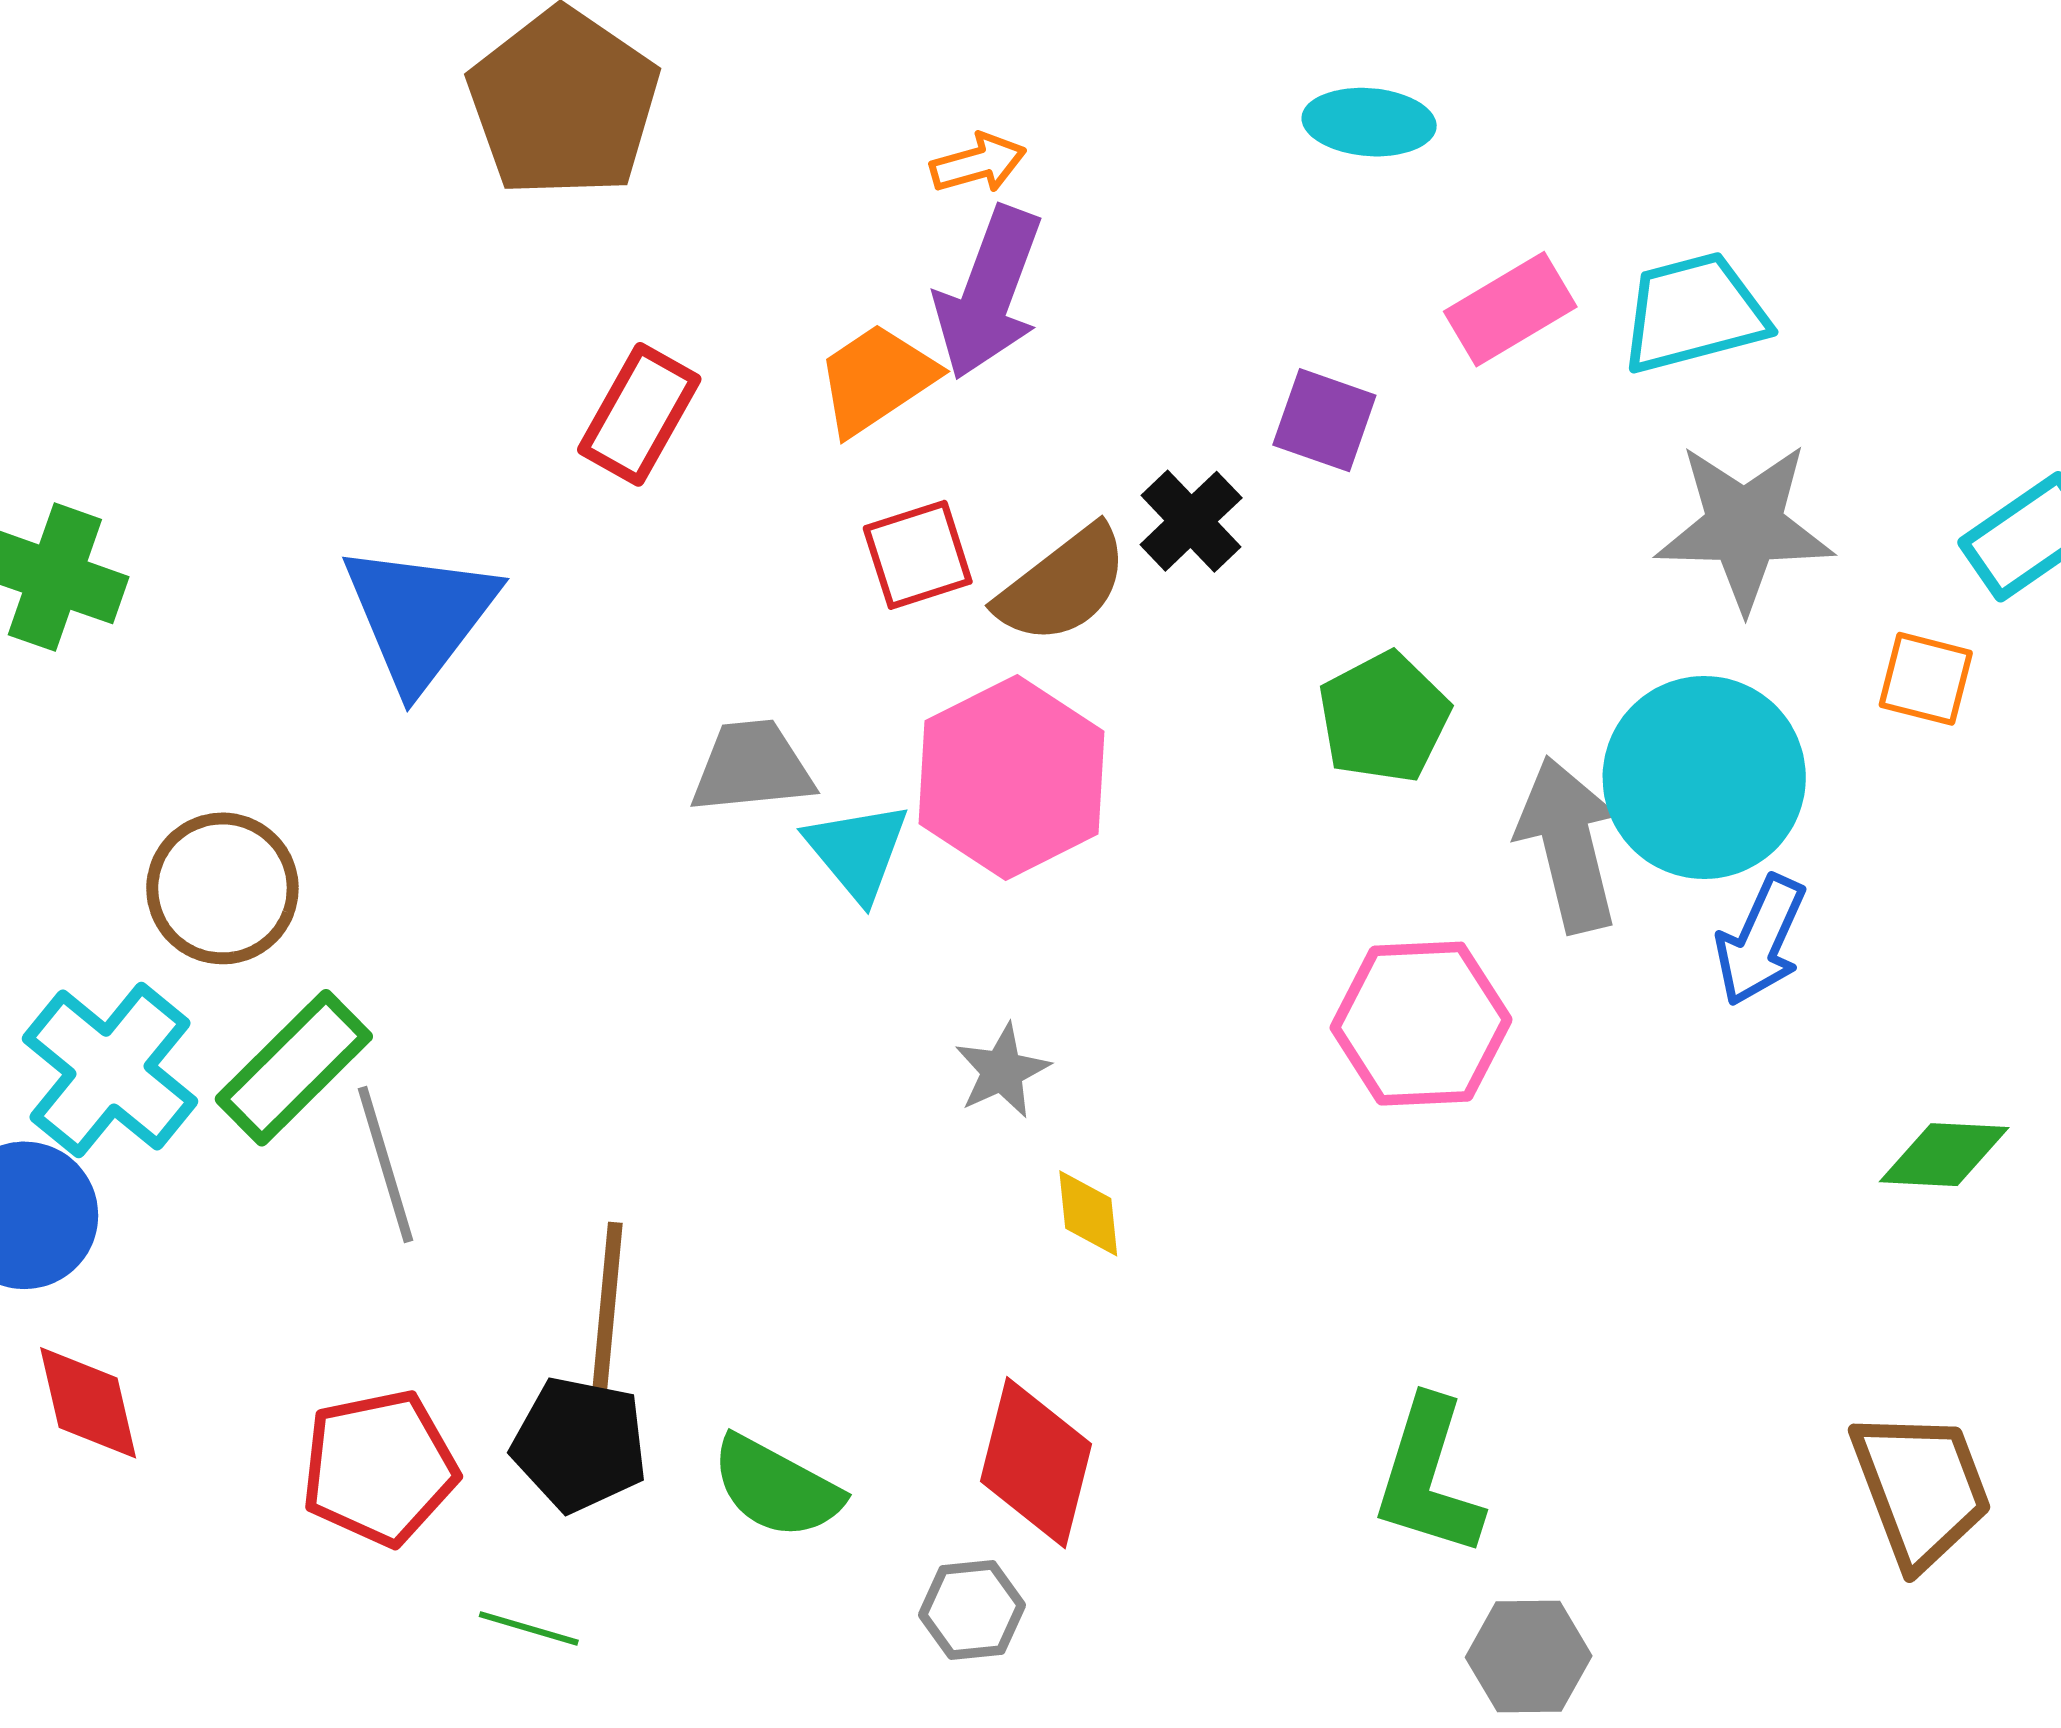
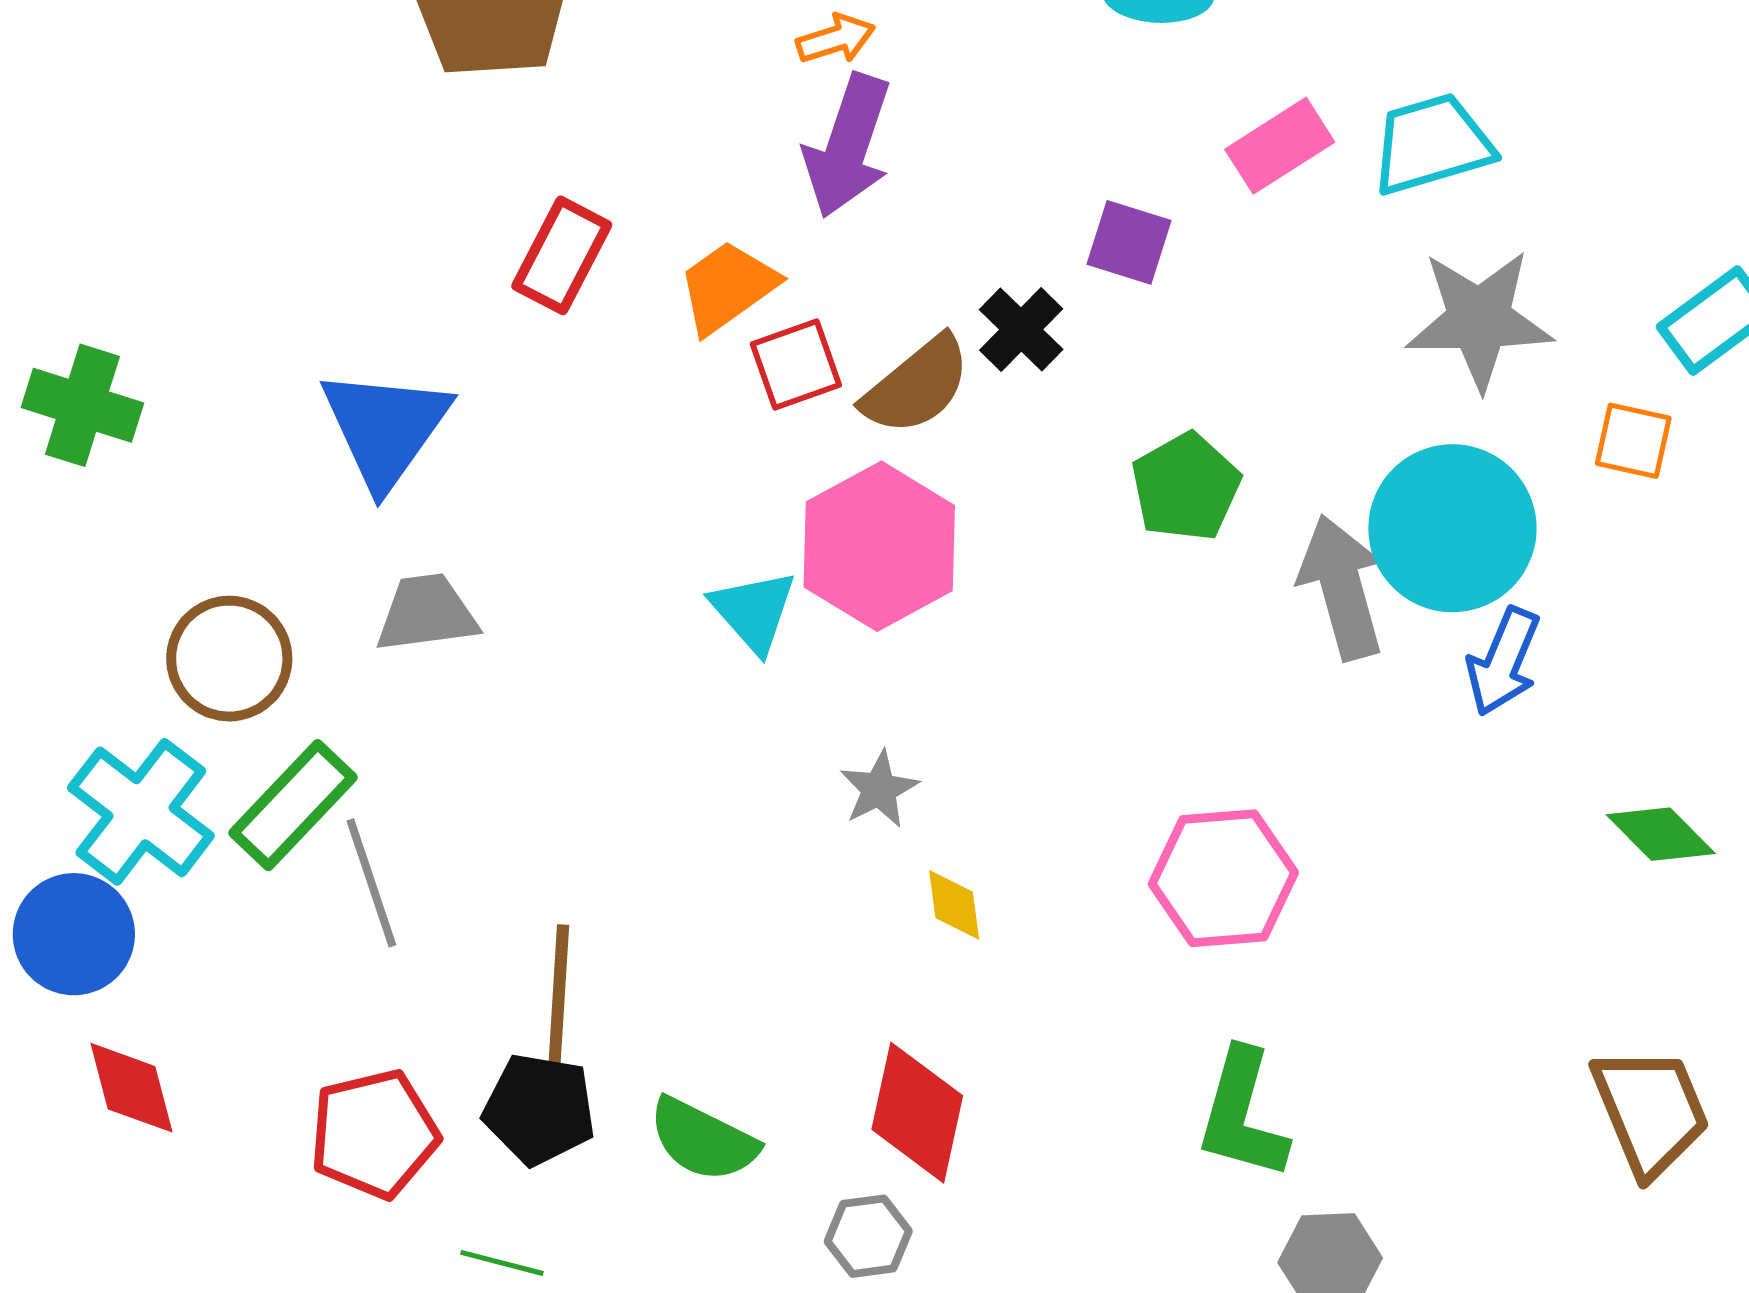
orange trapezoid: (876, 379) -> (728, 287), moved
gray trapezoid: (752, 767) -> (427, 613), moved
pink hexagon: (1421, 1024) -> (1223, 878), moved
green diamond: (1944, 1155) -> (1661, 834), turned 44

